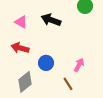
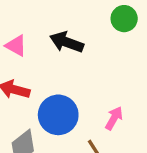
blue circle: (46, 63) -> (58, 115), size x1.5

